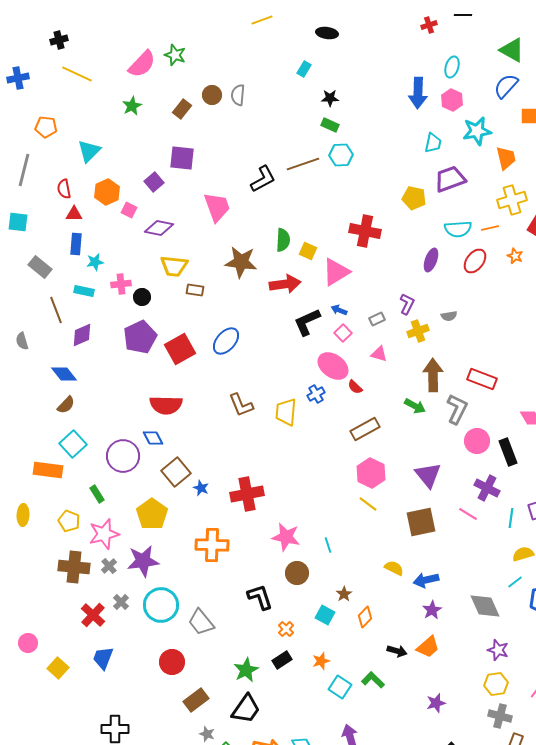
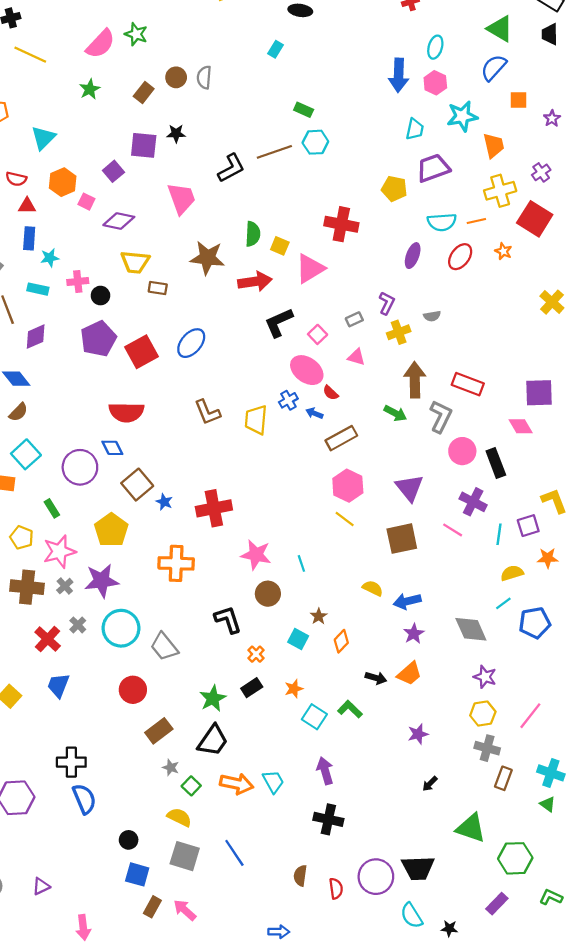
black star: (330, 98) -> (176, 134), moved
red semicircle: (64, 189) -> (16, 179), turned -66
blue arrow: (339, 310) -> (314, 413), moved

